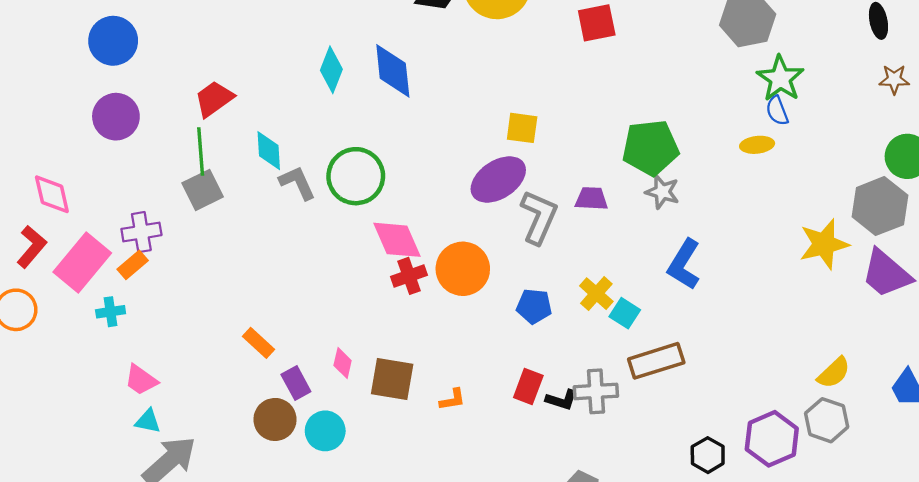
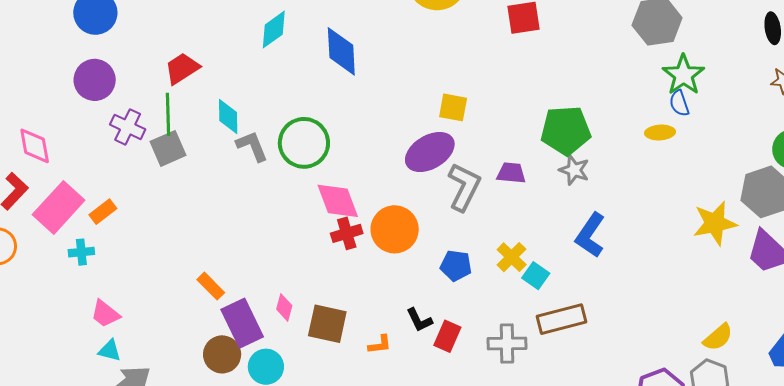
cyan diamond: (331, 70) -> (274, 30), moved, turned 30
purple cross: (141, 232) -> (128, 127), moved, turned 32
purple rectangle: (296, 383) -> (242, 323), size x1.6
black L-shape: (562, 400) -> (419, 320), moved, turned 44

